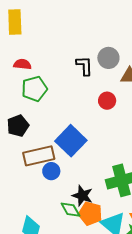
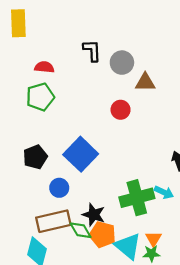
red semicircle: (22, 64) -> (44, 67), moved
black L-shape: (84, 66) -> (92, 51), moved
black pentagon: (18, 126) -> (35, 157), moved
brown rectangle: (39, 156) -> (53, 221), moved

